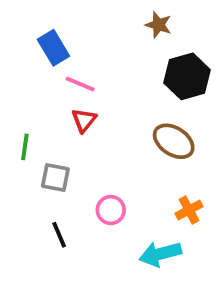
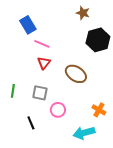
brown ellipse: (174, 141) -> (76, 74), moved
green line: (25, 147) -> (13, 91), moved
gray square: (55, 178) -> (40, 93), moved
orange cross: (189, 210) -> (99, 110), turned -32

